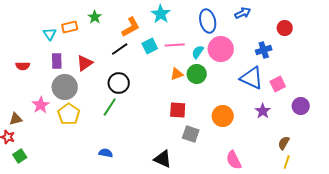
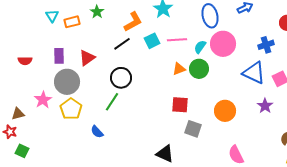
cyan triangle: (50, 34) -> (52, 16), moved
blue semicircle: (106, 153) -> (97, 132), moved, turned -144
green square: (20, 156) -> (22, 151), turned -32

